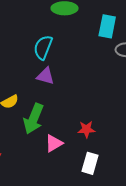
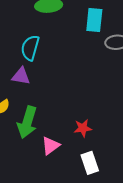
purple triangle: (45, 76) -> (21, 76), moved
white rectangle: (90, 163) -> (90, 163), turned -30

